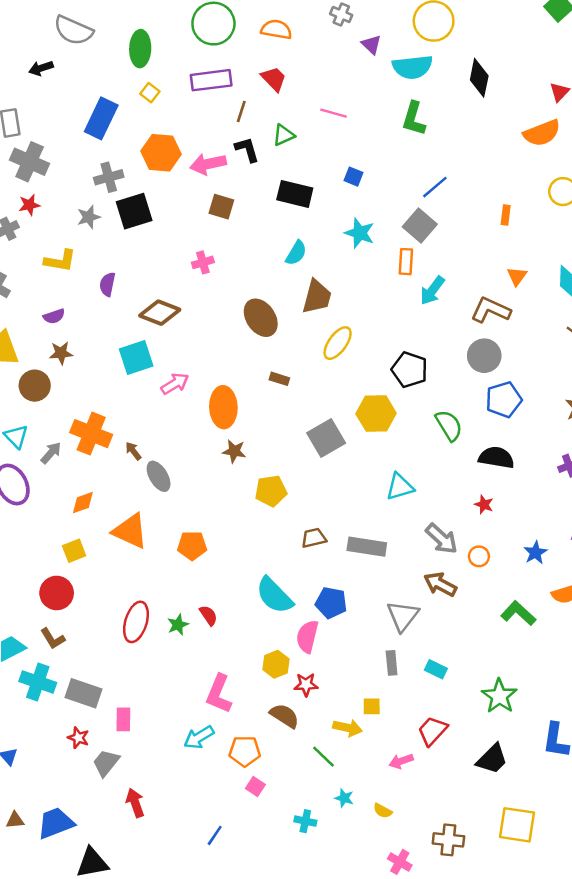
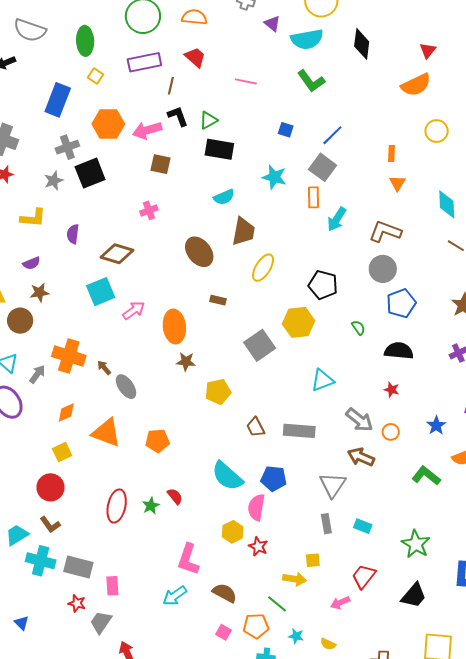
green L-shape: (414, 119) -> (311, 81), turned -48
green triangle: (284, 135) -> (208, 120), moved
blue square: (353, 177) -> (286, 130), moved
cyan semicircle: (296, 253) -> (224, 197), turned 40
orange triangle: (517, 276) -> (397, 183), moved
green semicircle: (449, 425) -> (358, 328), size x0.6
brown trapezoid: (314, 538) -> (256, 427), turned -100
red star: (306, 685) -> (258, 546), turned 30
brown semicircle: (285, 716) -> (225, 593), moved
orange pentagon: (245, 751) -> (256, 626), moved

